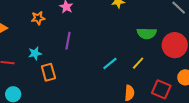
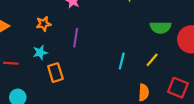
orange star: (38, 18) -> (44, 24), moved
cyan line: (110, 63) -> (122, 61), turned -35

